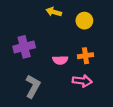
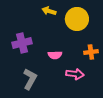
yellow circle: (84, 21) -> (77, 19), size x1.5
orange cross: (85, 56) -> (91, 52), moved

